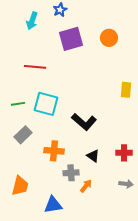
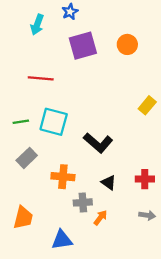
yellow rectangle: (126, 90) -> (147, 105), turned 35

